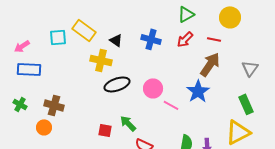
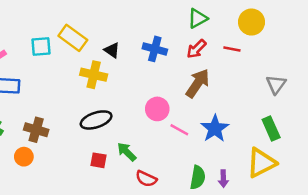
brown arrow: (210, 64) -> (198, 83), moved
black ellipse: (117, 84) -> (96, 120), moved
blue star: (198, 91) -> (215, 129), moved

